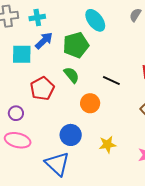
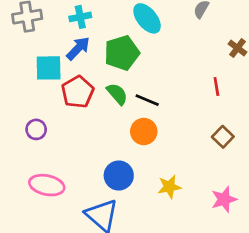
cyan cross: (37, 18) -> (80, 17), moved
black line: (111, 81) -> (147, 100), moved
red pentagon: (42, 89) -> (78, 92), moved
purple circle: (16, 113) -> (36, 129), moved

